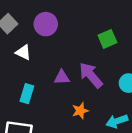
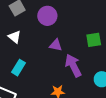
white triangle: (23, 52) -> (14, 37), moved
purple triangle: (62, 77) -> (56, 45), moved

